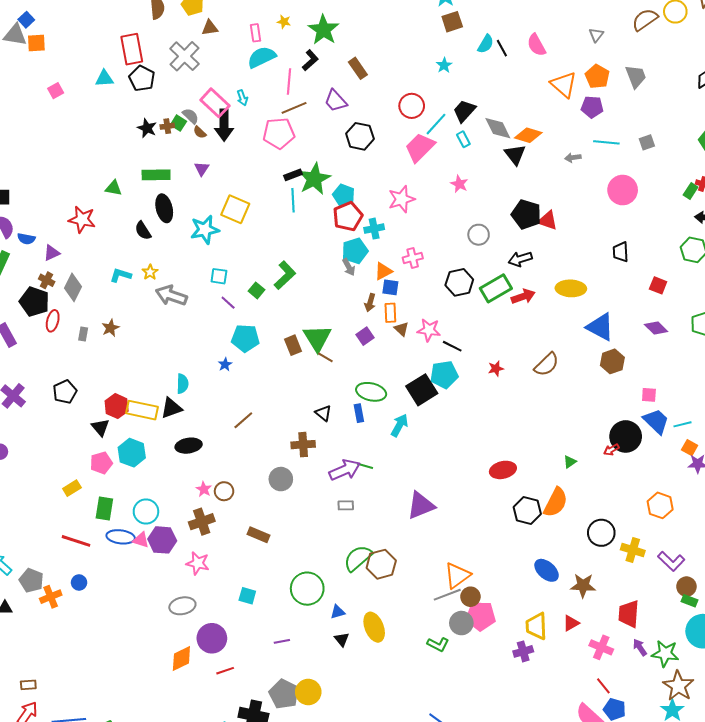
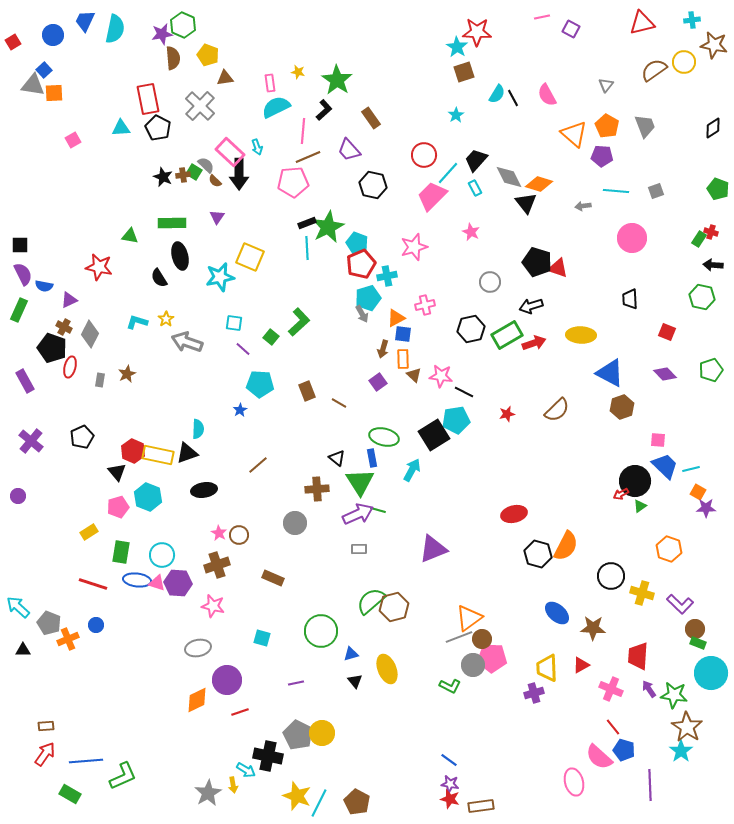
green triangle: (317, 338) -> (360, 482), moved
green triangle: (570, 462) -> (640, 506), moved

